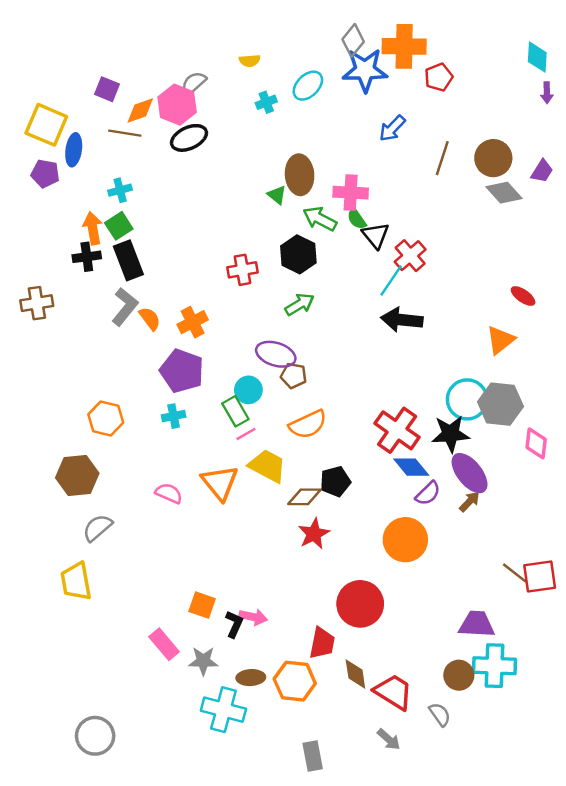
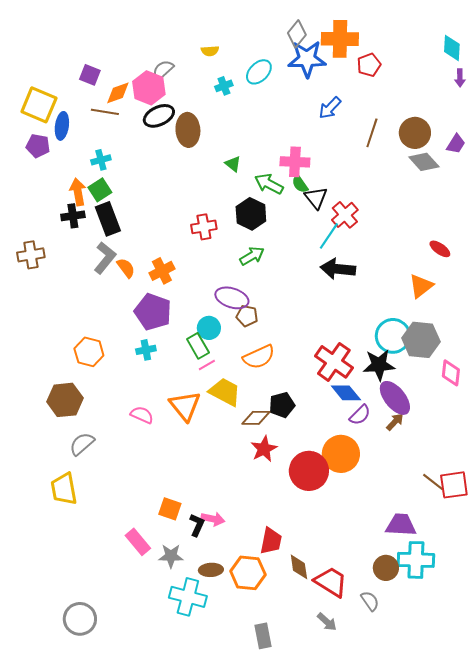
brown ellipse: (300, 175) -> (188, 130), moved
red circle: (360, 604) -> (309, 471), moved

